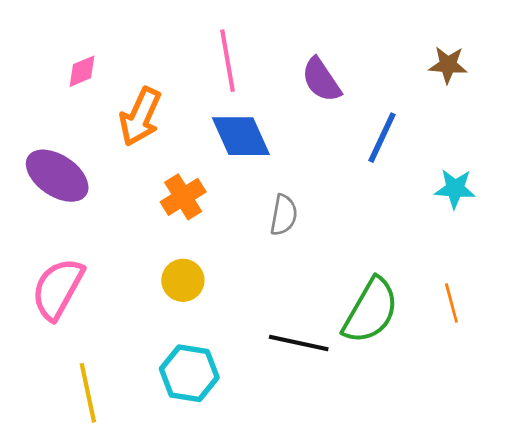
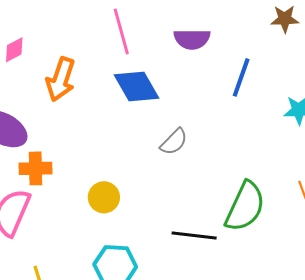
purple semicircle: (321, 80) -> (192, 39), turned -51
orange cross: (183, 197) -> (35, 168), moved, turned 36
gray semicircle: (284, 215) -> (174, 142), turned 40

